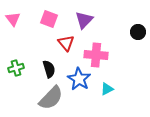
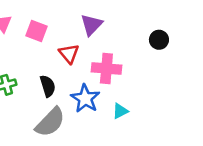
pink square: (49, 19) -> (36, 31), moved

